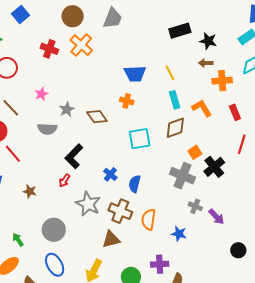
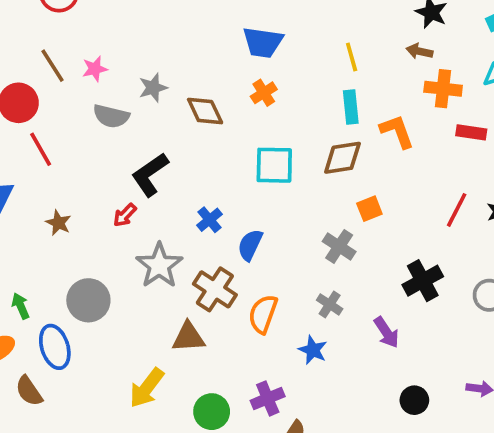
blue trapezoid: (135, 74) -> (263, 42), moved
pink star: (41, 94) -> (95, 69), moved
orange cross: (127, 101) -> (264, 93), turned 32
red rectangle: (235, 112) -> (471, 132), moved, turned -70
black cross: (214, 167) -> (423, 281), moved
gray cross: (182, 176) -> (339, 246), size x0.7
gray cross: (195, 206) -> (330, 304), moved
purple cross: (160, 264) -> (268, 398), turned -30
blue ellipse: (55, 265) -> (55, 347), moved

